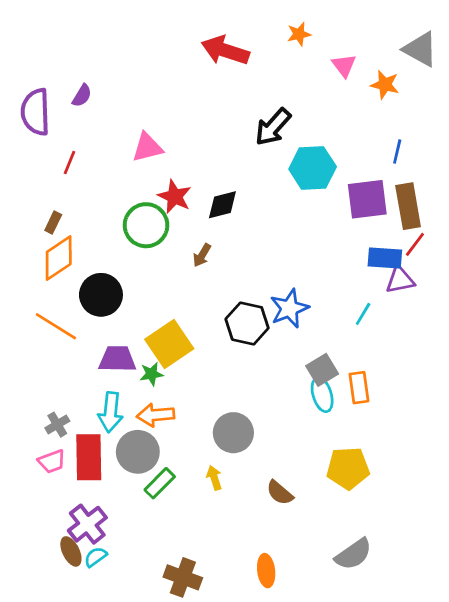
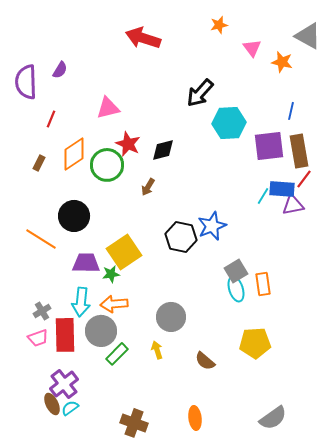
red arrow: (225, 51) -> (143, 38), moved
orange diamond: (59, 258) -> (74, 154), moved
cyan line: (363, 314) -> (263, 196), moved
gray semicircle: (353, 554) -> (273, 418), moved

